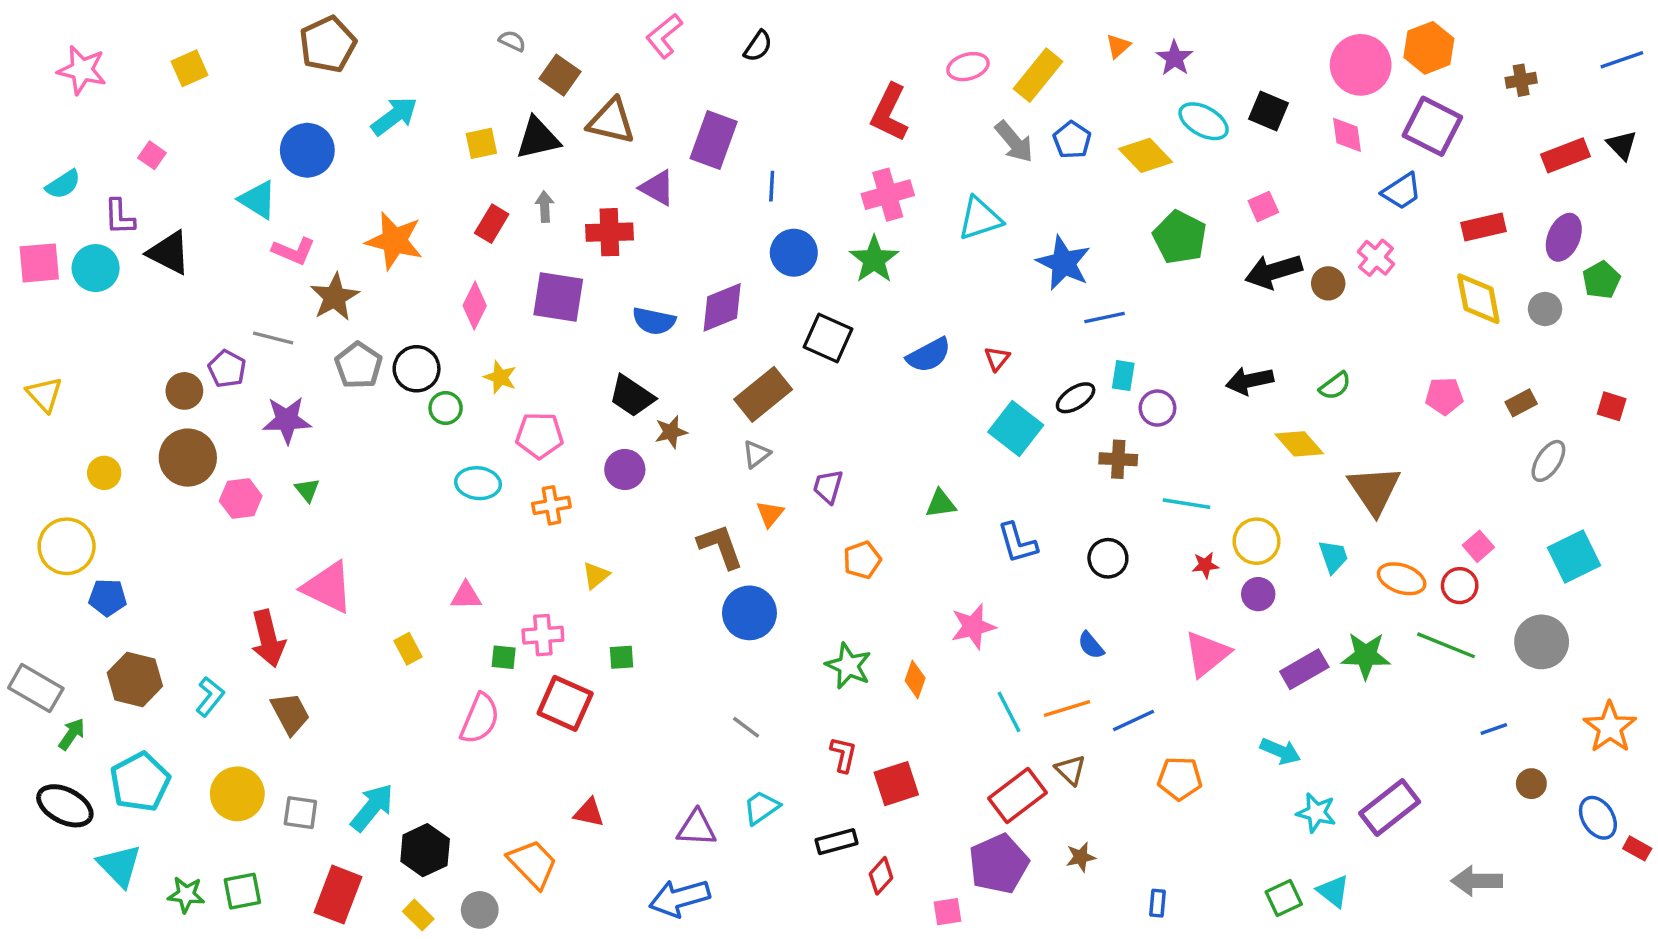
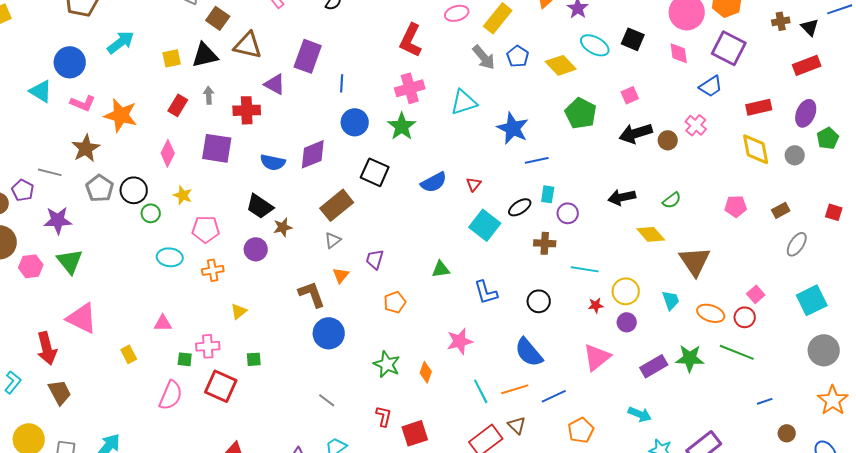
black triangle: (1622, 145) -> (810, 27), moved
pink L-shape: (294, 251) -> (83, 103), moved
green triangle: (307, 490) -> (70, 261), size x1.8
gray circle: (1542, 642) -> (824, 350), moved
blue semicircle: (1091, 645) -> (529, 352), size x1.8
orange pentagon: (1180, 778) -> (581, 430), turned -30

